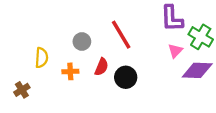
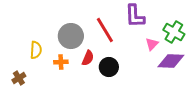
purple L-shape: (172, 18) -> (135, 16), moved
gray circle: (82, 42) -> (71, 36), size x1.6

